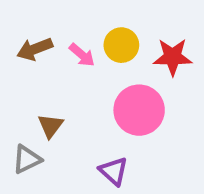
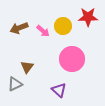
red star: (173, 57) -> (88, 17), moved

